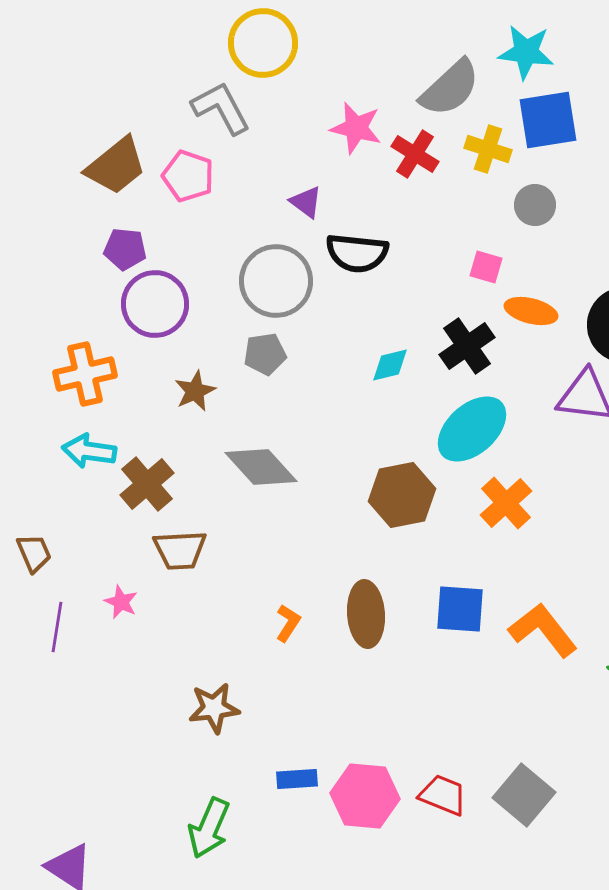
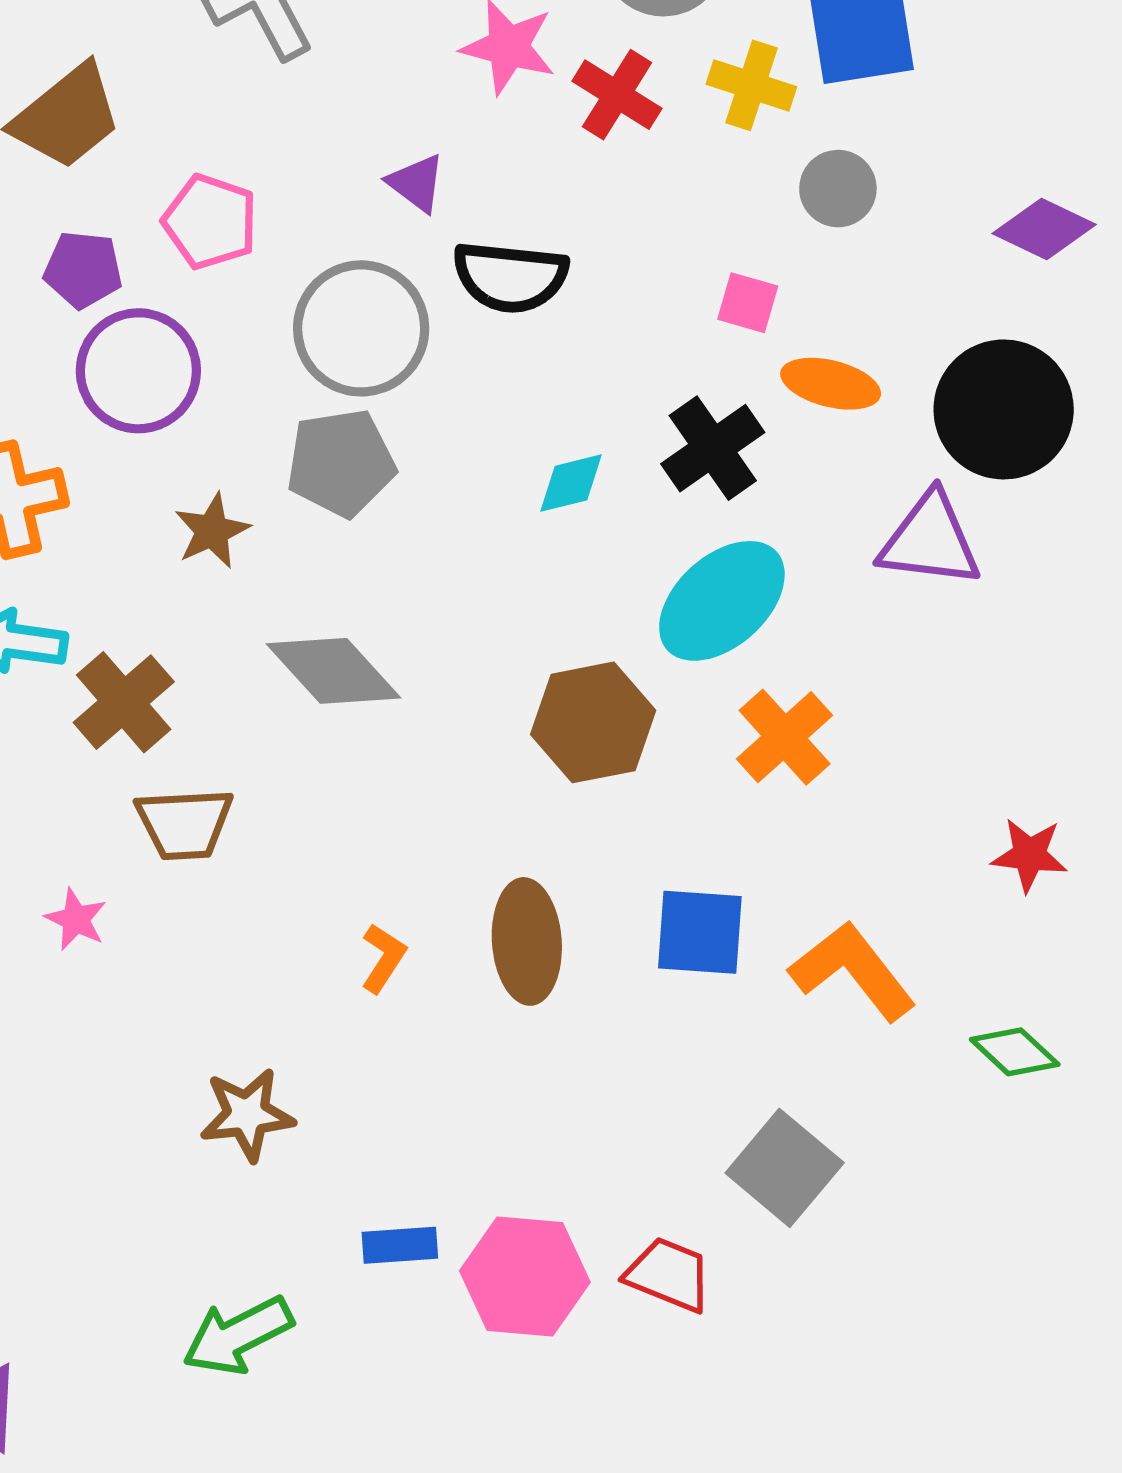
pink pentagon: (188, 176) -> (210, 222), moved
gray pentagon: (265, 354) -> (341, 463), size x1.4
gray square: (524, 795) -> (785, 1168), moved
green arrow: (209, 828) -> (238, 1335), turned 40

